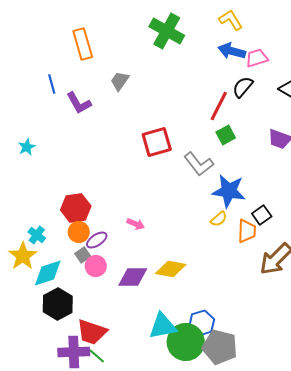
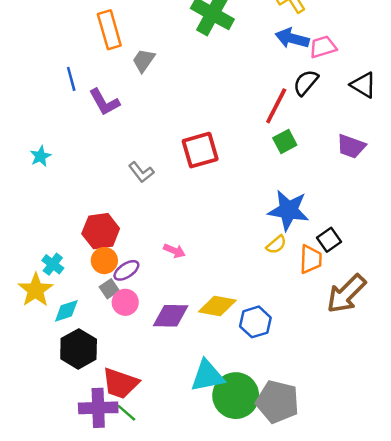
gray trapezoid: (120, 81) -> (144, 60), moved
gray L-shape: (199, 164) -> (141, 172), moved, size x0.7
cyan diamond: (48, 273) -> (66, 311), size x0.7
blue hexagon: (202, 323) -> (255, 322), moved

